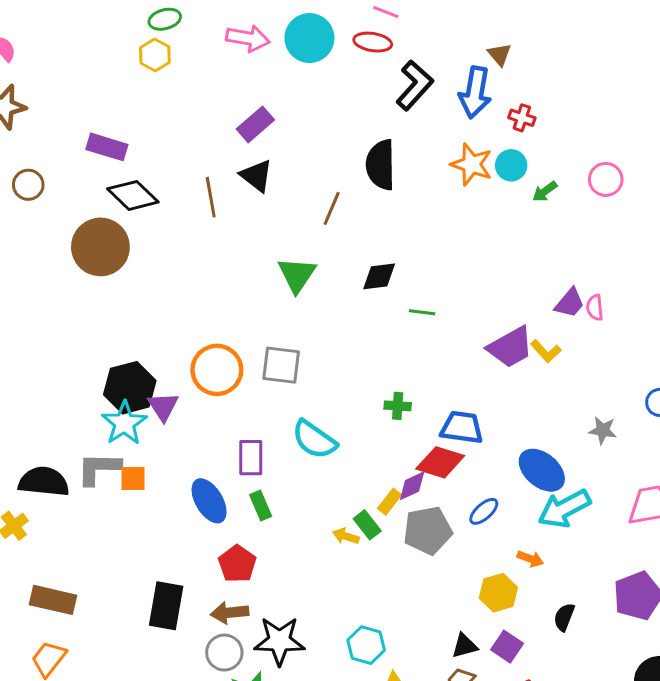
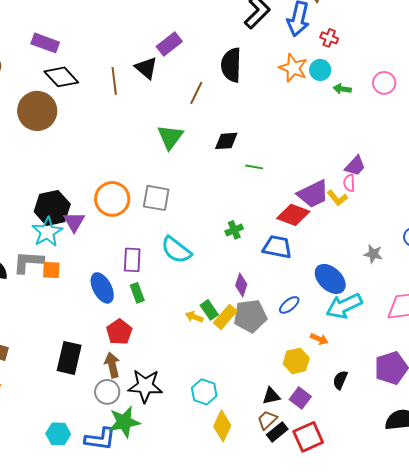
purple rectangle: (255, 124) -> (169, 44), moved
green arrow: (545, 191) -> (342, 89), turned 42
pink semicircle: (595, 308) -> (349, 183), moved
green cross: (398, 406) -> (234, 230), turned -30
red diamond: (440, 462) -> (293, 215), moved
purple diamond: (412, 486) -> (241, 285), turned -50
yellow rectangle: (389, 502) -> (225, 317), moved, size x1.4
brown arrow: (230, 613) -> (112, 365), turned 80

